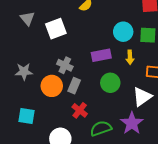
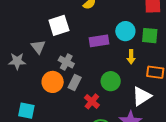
gray triangle: (27, 18) -> (38, 47), moved
purple rectangle: (101, 55) -> (99, 41), moved
gray star: (24, 72) -> (17, 61), moved
red cross: (80, 110) -> (92, 101), moved

